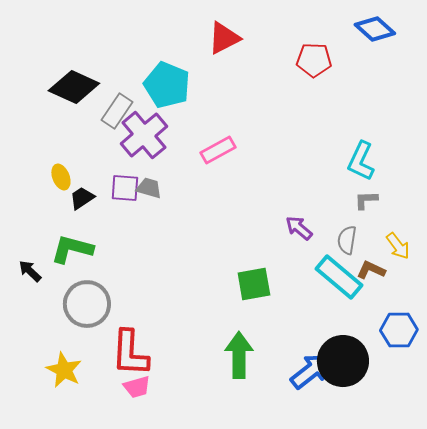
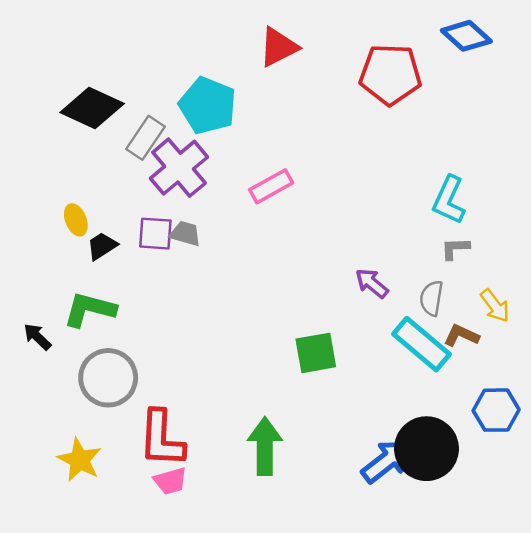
red pentagon: (314, 60) -> (390, 74), size x1.4
green arrow: (239, 355) -> (265, 446), moved

